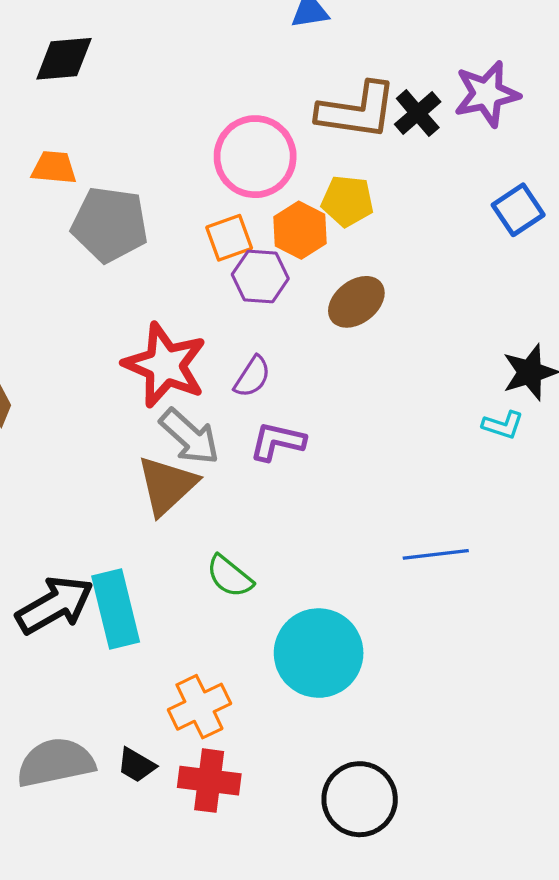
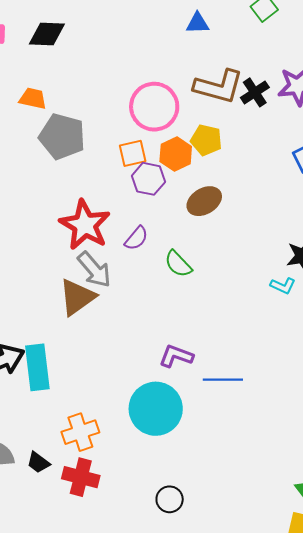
purple L-shape: (277, 441) -> (176, 356), moved
blue line: (436, 554) -> (223, 380), moved
green semicircle: (230, 576) -> (178, 264), moved
black circle: (360, 799) -> (170, 499), size x0.6

